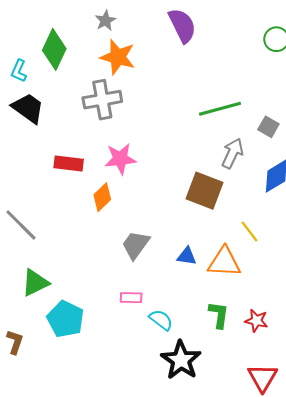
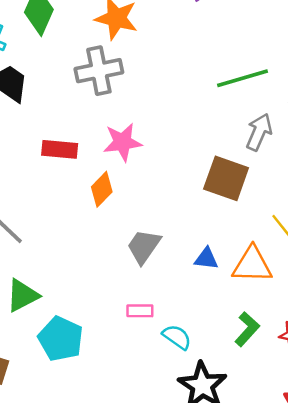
green L-shape: (219, 315) -> (247, 329), turned 36

